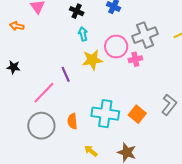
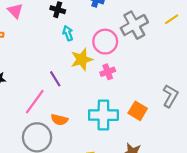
pink cross: (135, 59) -> (108, 72), moved
orange semicircle: (72, 121) -> (59, 120), moved, turned -63

